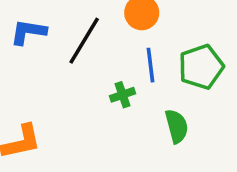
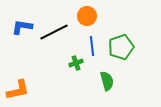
black line: (84, 41) -> (54, 32), turned 32

